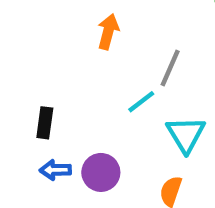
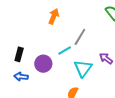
purple circle: (101, 172) -> (43, 64), moved

